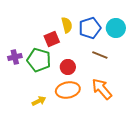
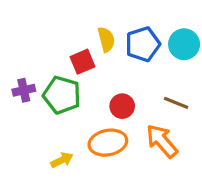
brown line: (100, 55) -> (176, 103), moved
red circle: (68, 67) -> (122, 106), moved

